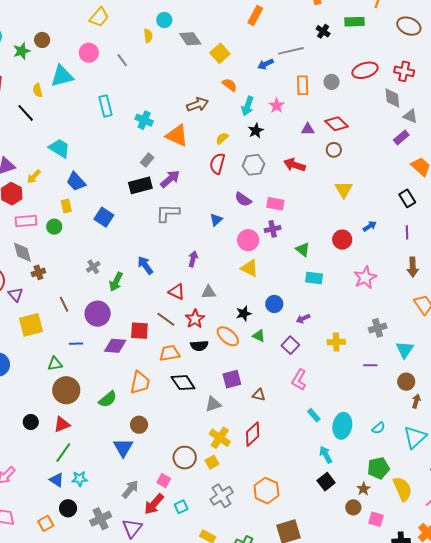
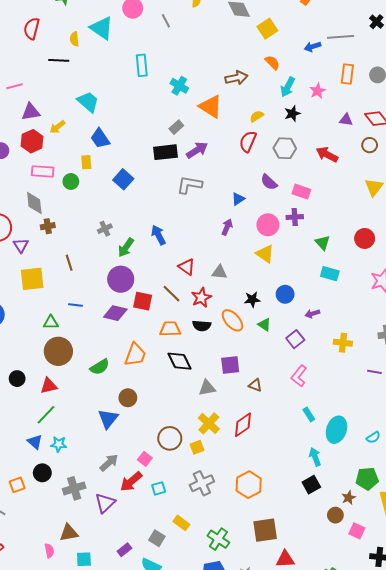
cyan triangle: (62, 76) -> (102, 28), turned 40
black line: (26, 113) -> (59, 60), turned -54
purple arrow: (193, 259) -> (227, 227), moved
purple circle: (98, 314) -> (121, 279), moved

